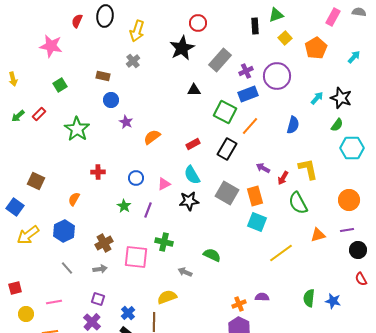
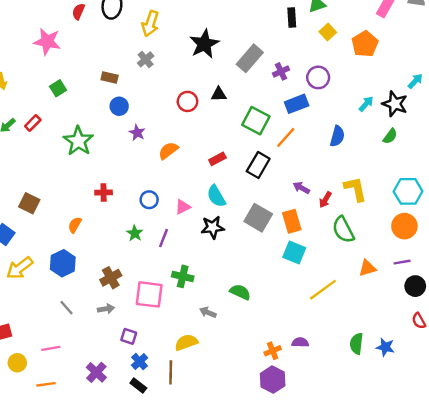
red circle: (198, 23) -> (187, 101), moved
cyan arrow: (354, 57) -> (415, 81), moved
purple circle: (277, 76) -> (318, 77), size x0.7
blue rectangle: (248, 94) -> (297, 104), moved
cyan hexagon: (352, 148) -> (408, 191), moved
purple square: (98, 299) -> (129, 336), moved

